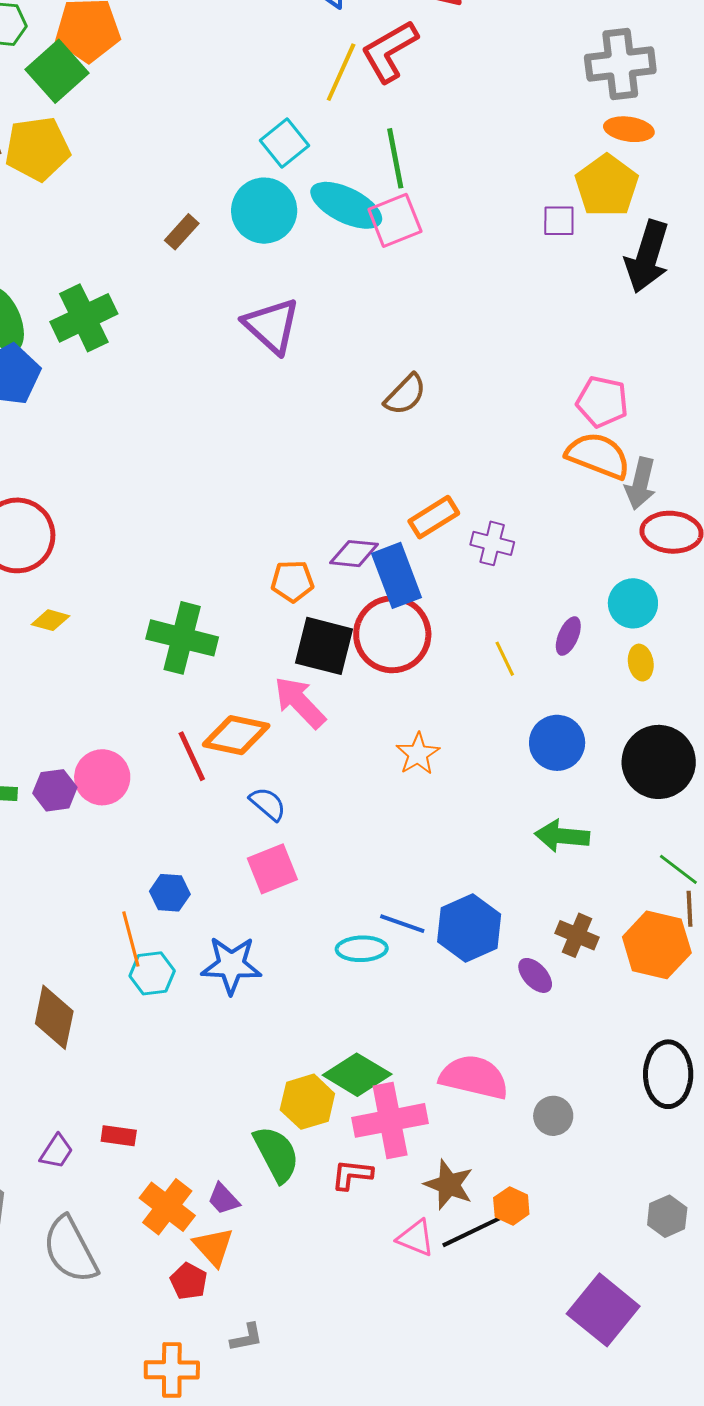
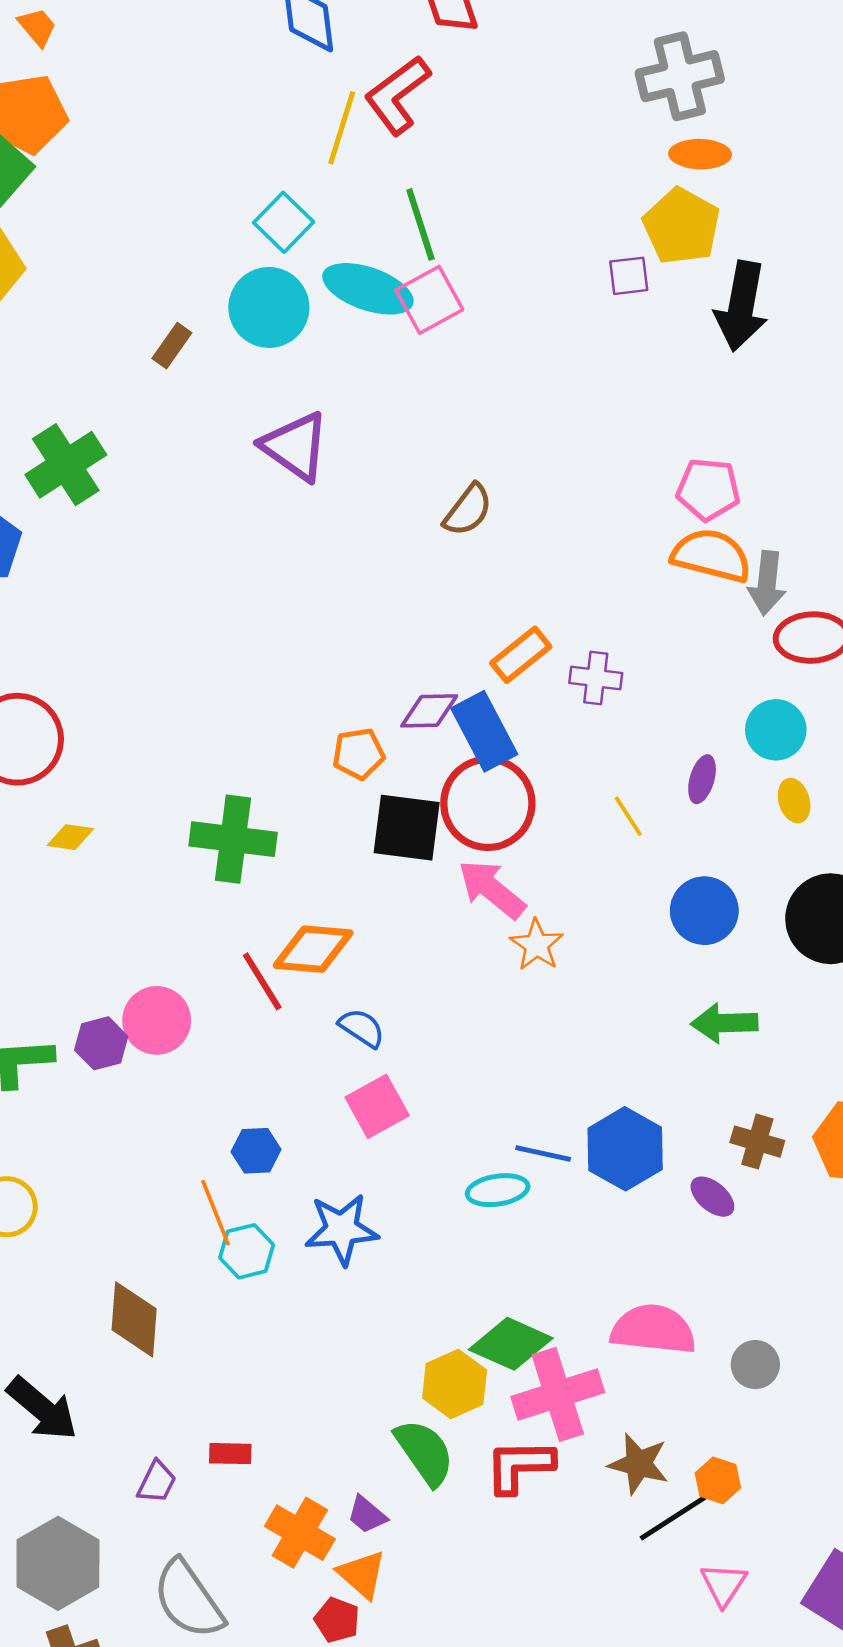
pink arrow: (300, 702) -> (492, 889), moved
red L-shape: (352, 1175) -> (519, 1466), size x1.4
pink triangle: (416, 1238) -> (724, 1584), moved, turned 48

